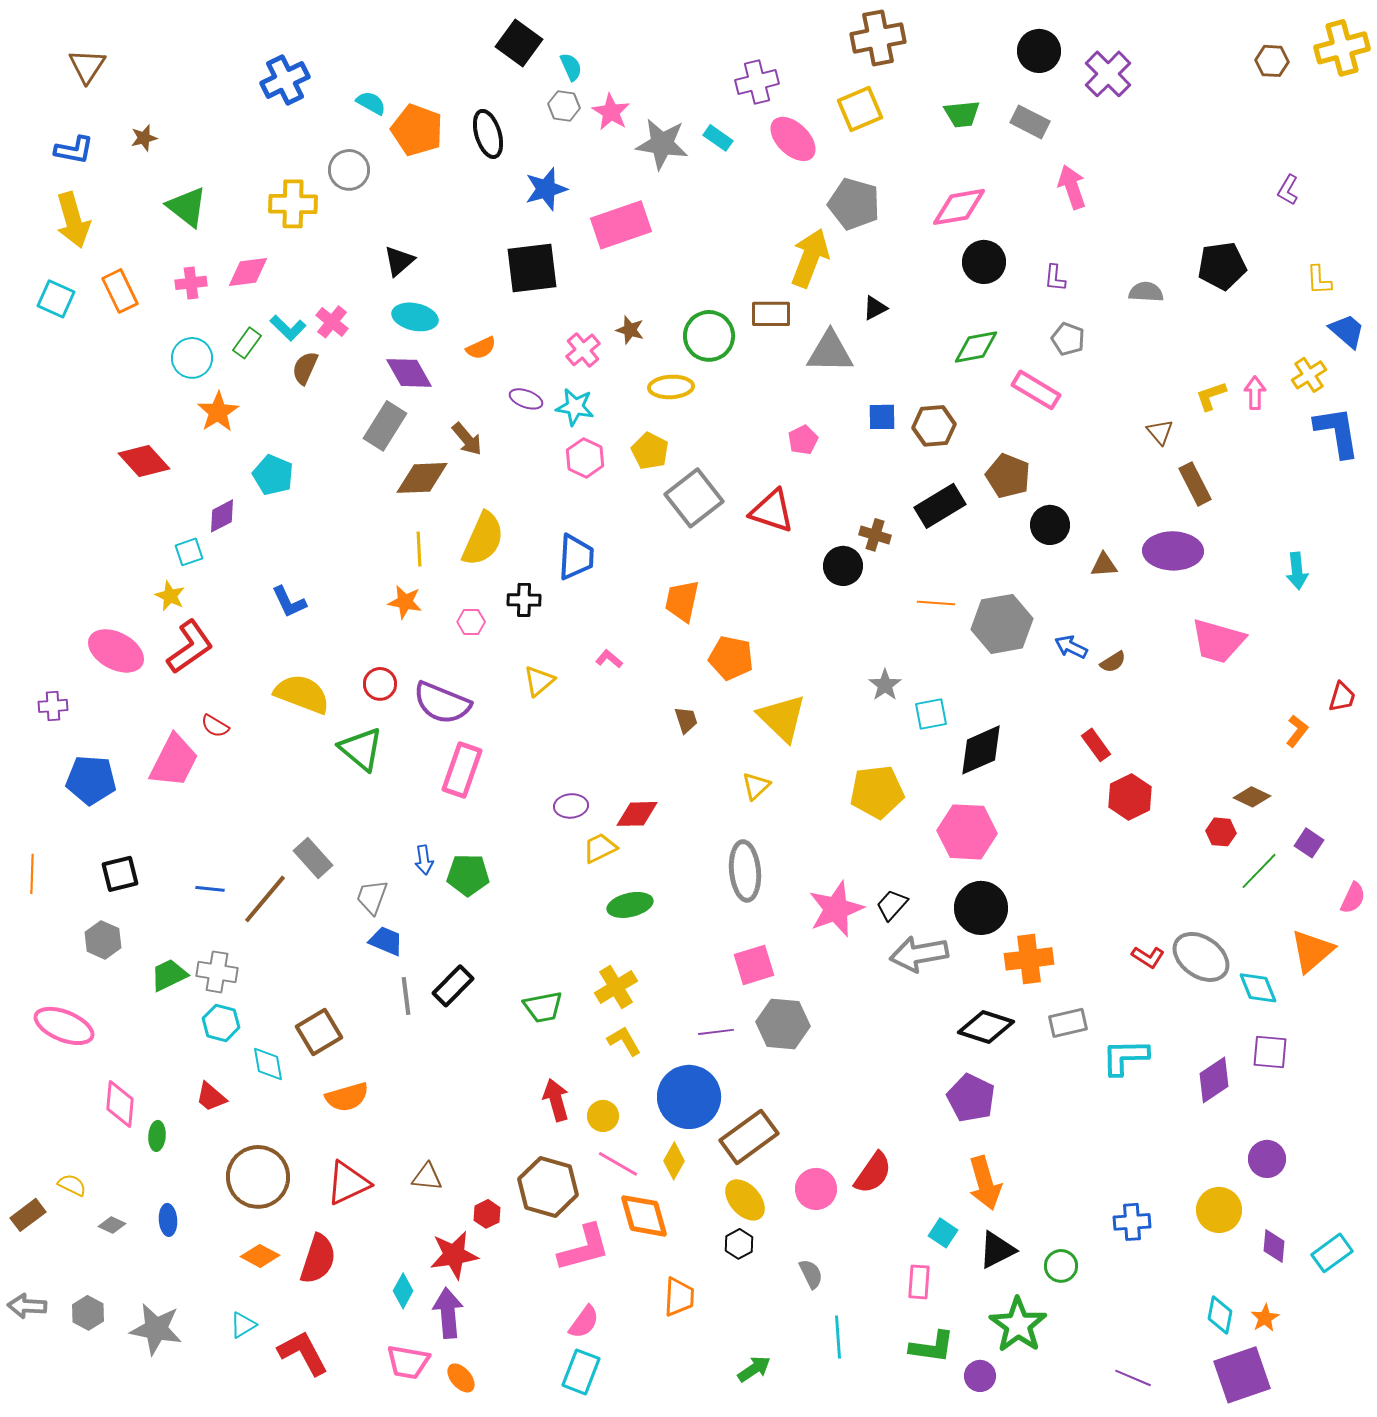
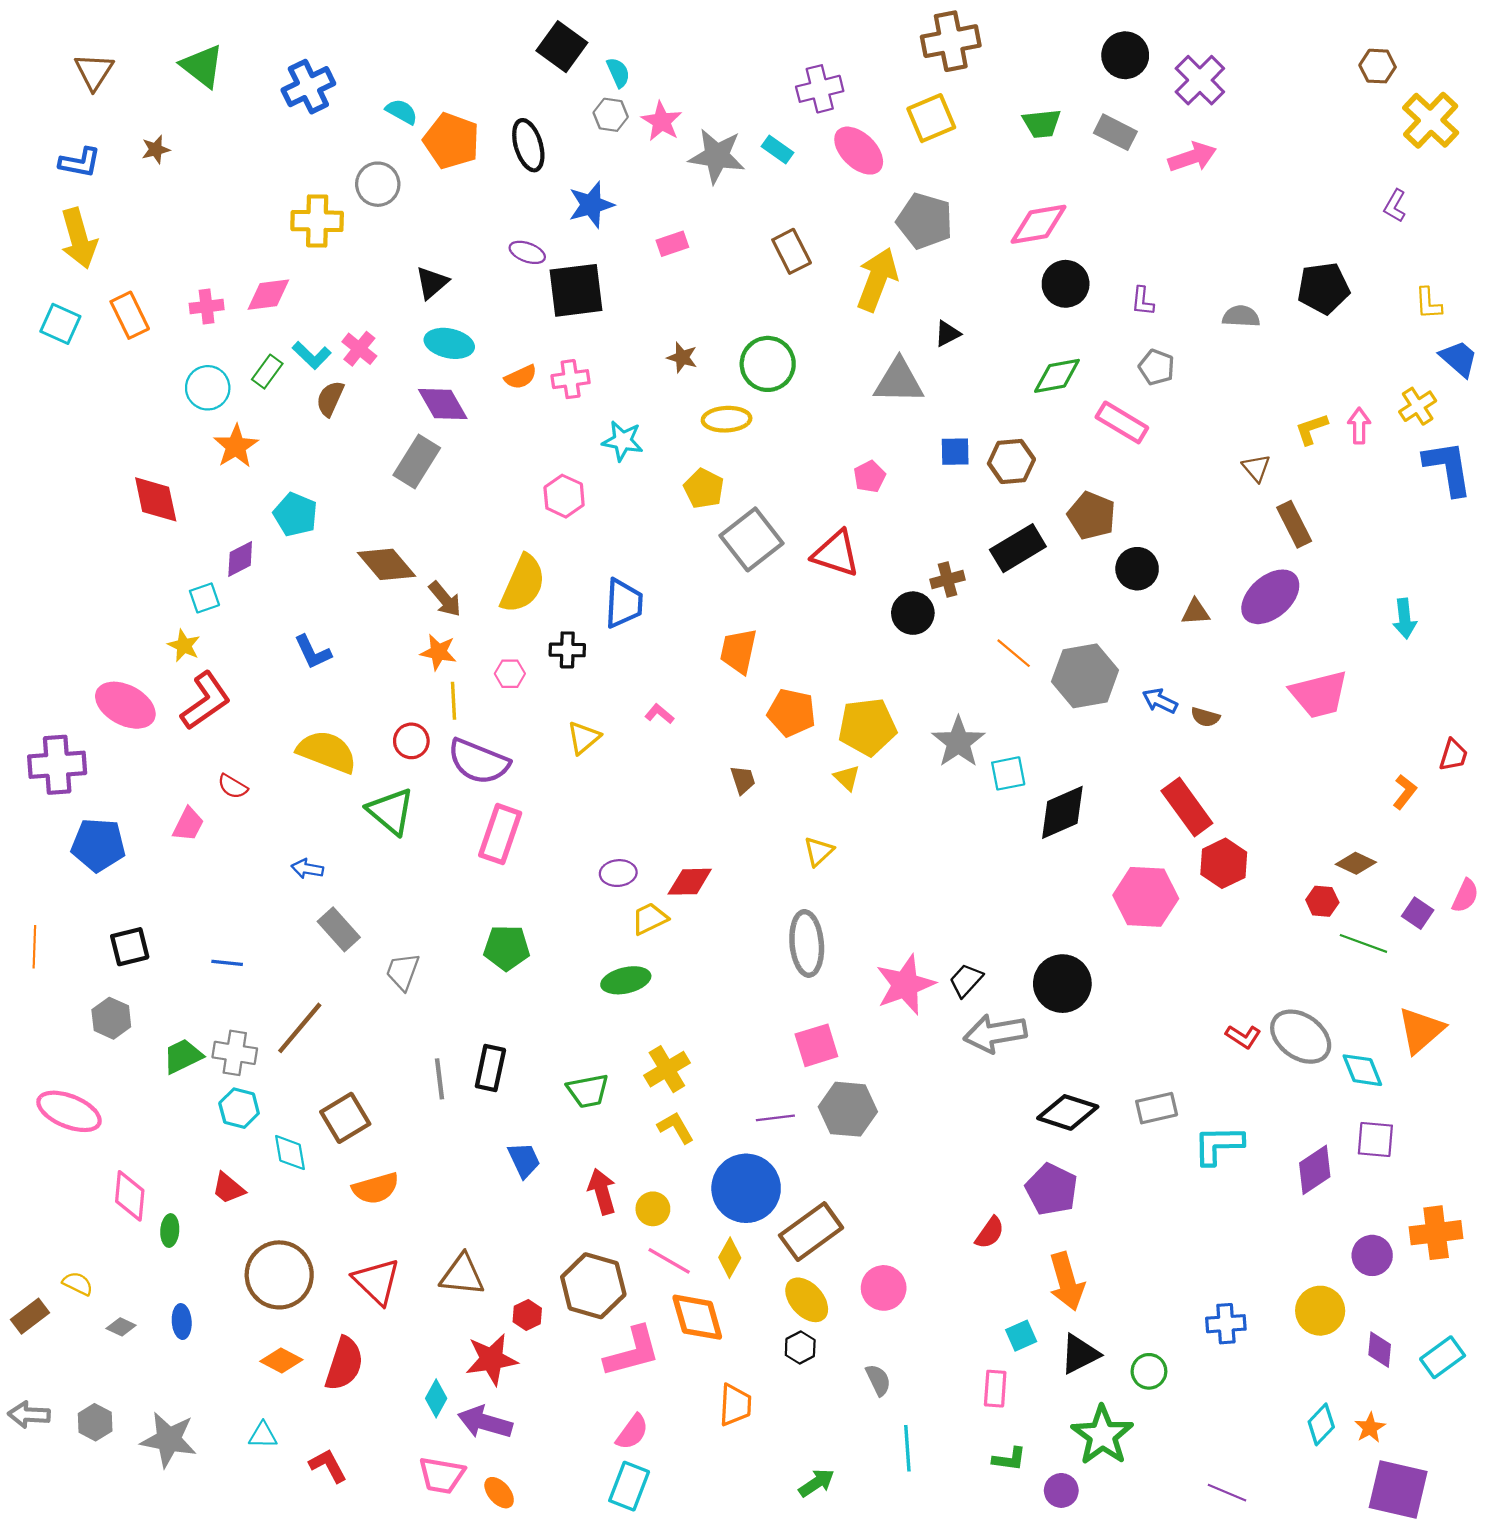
yellow cross: (1342, 48) -> (1431, 120), moved, turned -32
pink arrow: (1072, 187) -> (1192, 157), moved, turned 90
green triangle: (187, 207) -> (202, 66), moved
pink rectangle: (621, 225) -> (672, 244), size x0.5
brown rectangle: (771, 314) -> (792, 251), moved, turned 63
pink cross: (583, 350) -> (571, 379), moved, turned 32
purple ellipse: (526, 399) -> (527, 252), moved
brown arrow: (467, 439) -> (445, 599), moved
pink hexagon: (585, 458) -> (564, 496), moved
red diamond: (144, 461) -> (156, 499), turned 30
brown diamond: (422, 478) -> (386, 564), moved, turned 52
brown cross: (875, 535) -> (948, 580), turned -32
yellow line: (419, 549) -> (454, 701), moved
purple ellipse: (1173, 551) -> (1270, 597), turned -42
orange line: (936, 603) -> (1014, 653), turned 36
pink trapezoid: (1218, 641) -> (1319, 694), turned -30
brown semicircle: (1113, 662) -> (1205, 717), turned 48
gray star: (885, 685) -> (958, 742), size x1.5
purple cross: (53, 706) -> (57, 765), size x1.8
yellow triangle: (782, 718) -> (847, 778), size x0.5
red rectangle: (1096, 745) -> (1187, 807), size x1.6
pink trapezoid: (174, 761) -> (188, 824), size x0.6
yellow pentagon: (877, 792) -> (867, 727), moved
pink hexagon: (967, 832) -> (1146, 897), moved
blue arrow: (424, 860) -> (307, 869), moved, turned 108
green line: (1259, 871) -> (1363, 943), turned 66
pink semicircle: (1353, 898) -> (1465, 896), moved
brown line: (265, 899) -> (300, 1028), moved
green ellipse: (630, 905) -> (626, 980), moved
blue trapezoid: (386, 941) -> (524, 1160), moved, turned 42
orange cross: (1029, 959) -> (1436, 1233), moved
black rectangle: (453, 986) -> (490, 1068), turned -33
red semicircle: (873, 1173) -> (990, 1233), moved, size x0.7
brown triangle: (427, 1177) -> (462, 1275), size x1.4
red triangle: (348, 1183) -> (377, 1281), turned -51
cyan square: (943, 1233) -> (1021, 1336), turned 32
purple arrow: (448, 1313) -> (485, 1422), turned -69
cyan diamond: (1220, 1315) -> (1321, 1424), turned 33
cyan triangle: (243, 1325) -> (263, 1435), turned 32
green L-shape: (932, 1347) -> (1009, 1459), size x0.7
red L-shape: (303, 1353) -> (328, 1466), size x0.7
purple square: (1242, 1375) -> (1398, 1489), moved, turned 32

